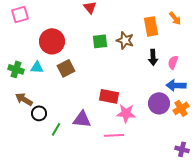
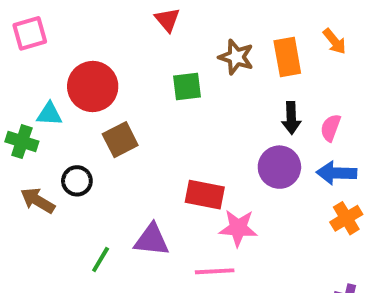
brown star: (125, 40) -> (236, 57), moved
cyan triangle: (37, 67) -> (49, 114), moved
purple circle: (159, 103) -> (279, 167), moved
black circle: (39, 113) -> (77, 181), moved

